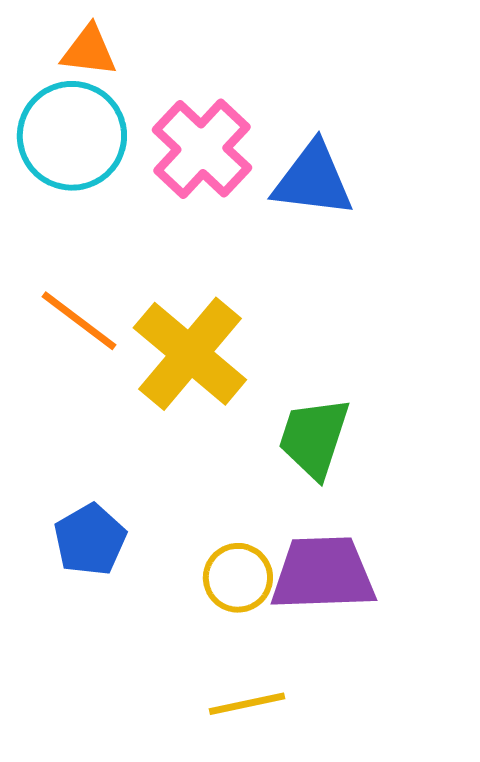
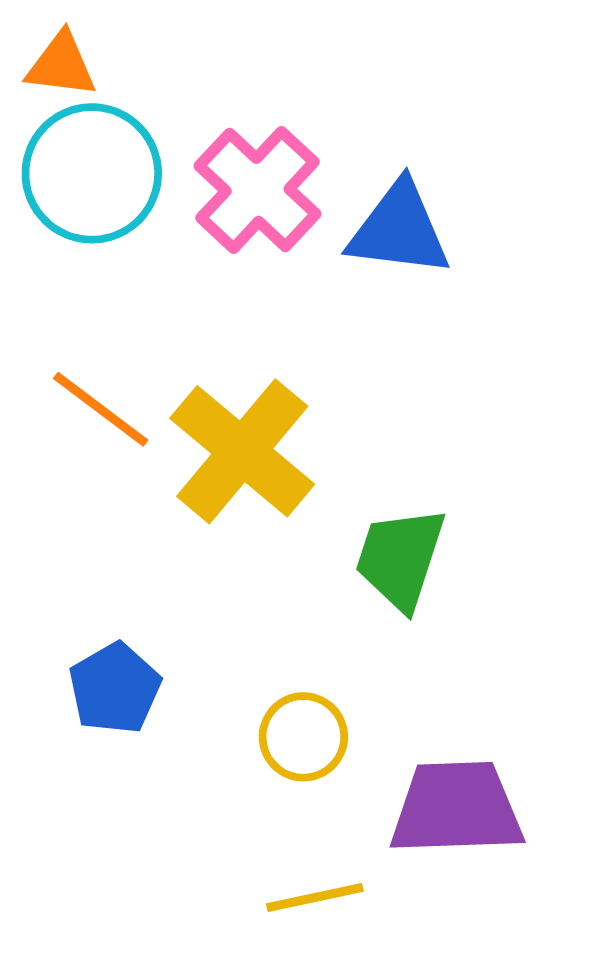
orange triangle: (89, 51) -> (61, 65), moved
purple trapezoid: (323, 574) -> (456, 808), moved

